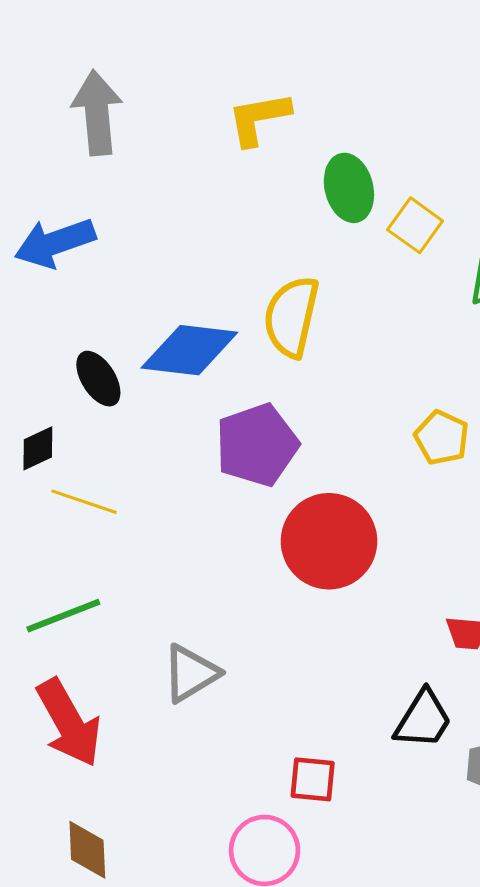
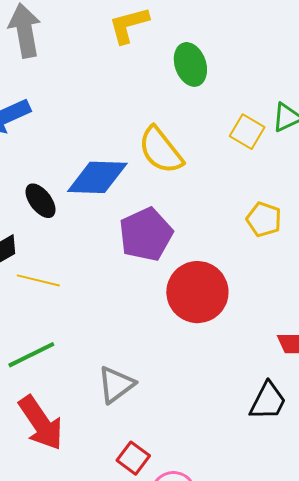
yellow square: (415, 225) -> (247, 132), moved
yellow semicircle: (291, 317) -> (161, 150), turned -46
red square: (313, 779) -> (133, 458), moved, turned 36

